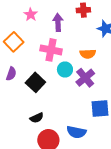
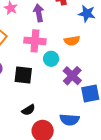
purple cross: (85, 78) -> (72, 76), moved
black square: (35, 82) -> (23, 75), turned -30

